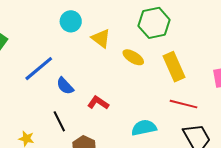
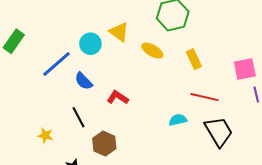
cyan circle: (71, 21) -> (90, 44), moved
yellow rectangle: (174, 67) -> (194, 59), size x0.7
cyan semicircle: (144, 128) -> (178, 120), moved, size x0.7

